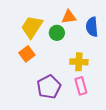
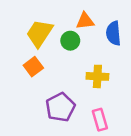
pink rectangle: (81, 86) -> (100, 120), moved

